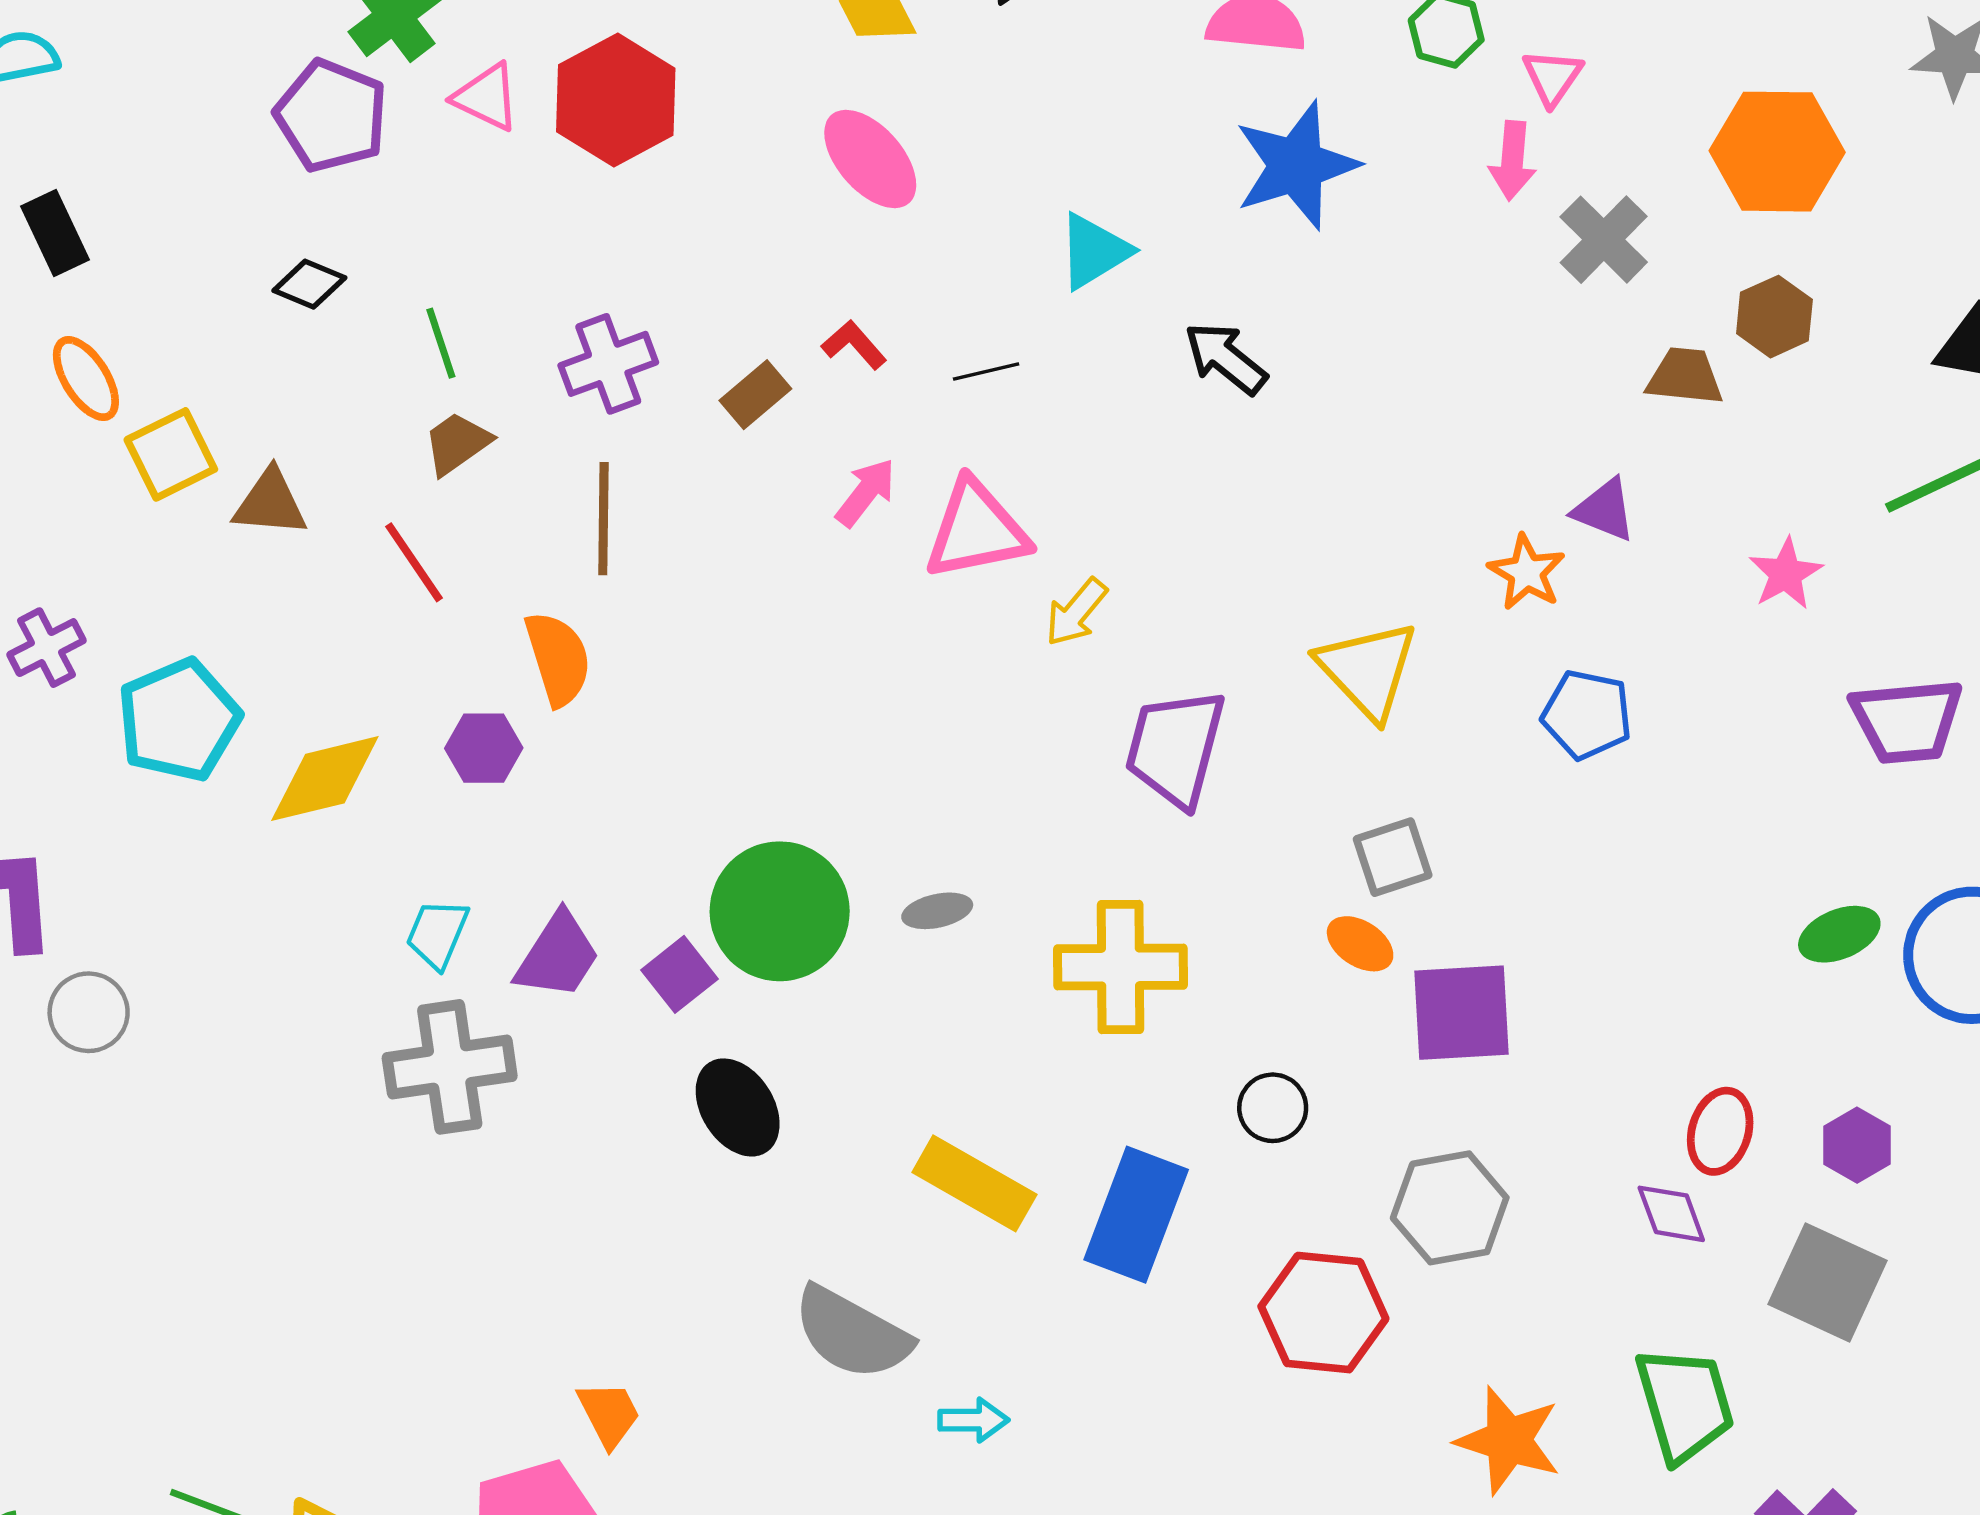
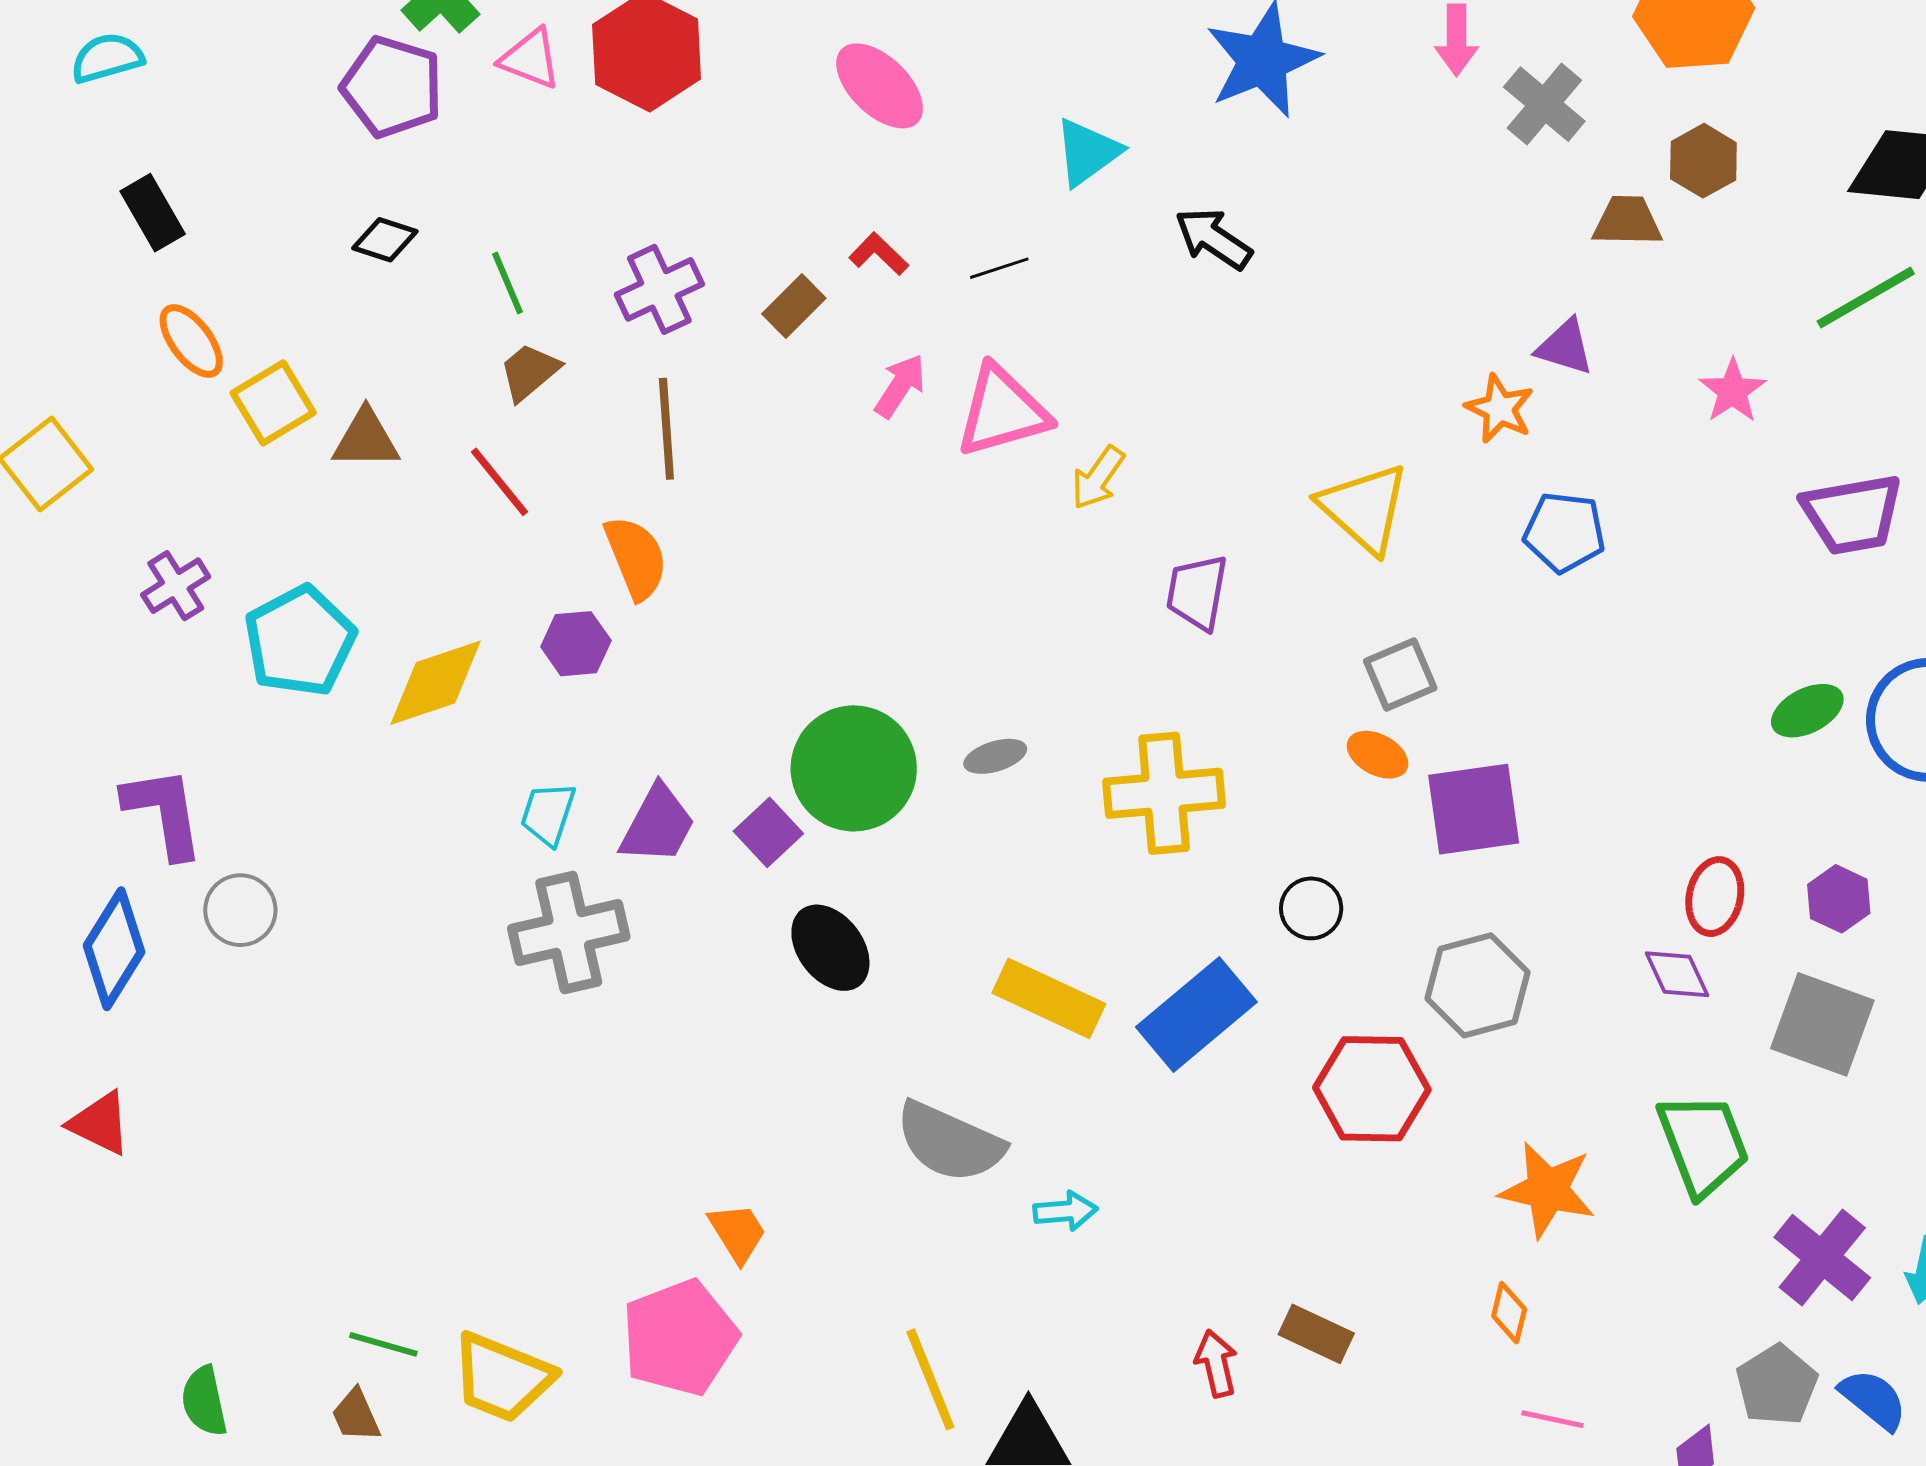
purple trapezoid: (1175, 748) -> (1197, 592), size x0.7
blue rectangle: (1136, 1215) -> (1196, 1015), turned 34

